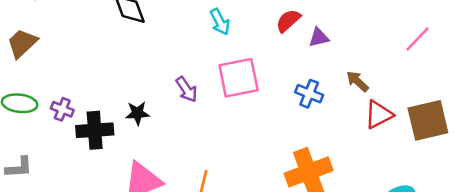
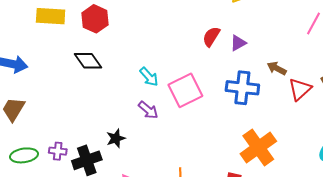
cyan arrow: (220, 22) -> (149, 77), moved
blue cross: (309, 94) -> (242, 88), size x1.5

